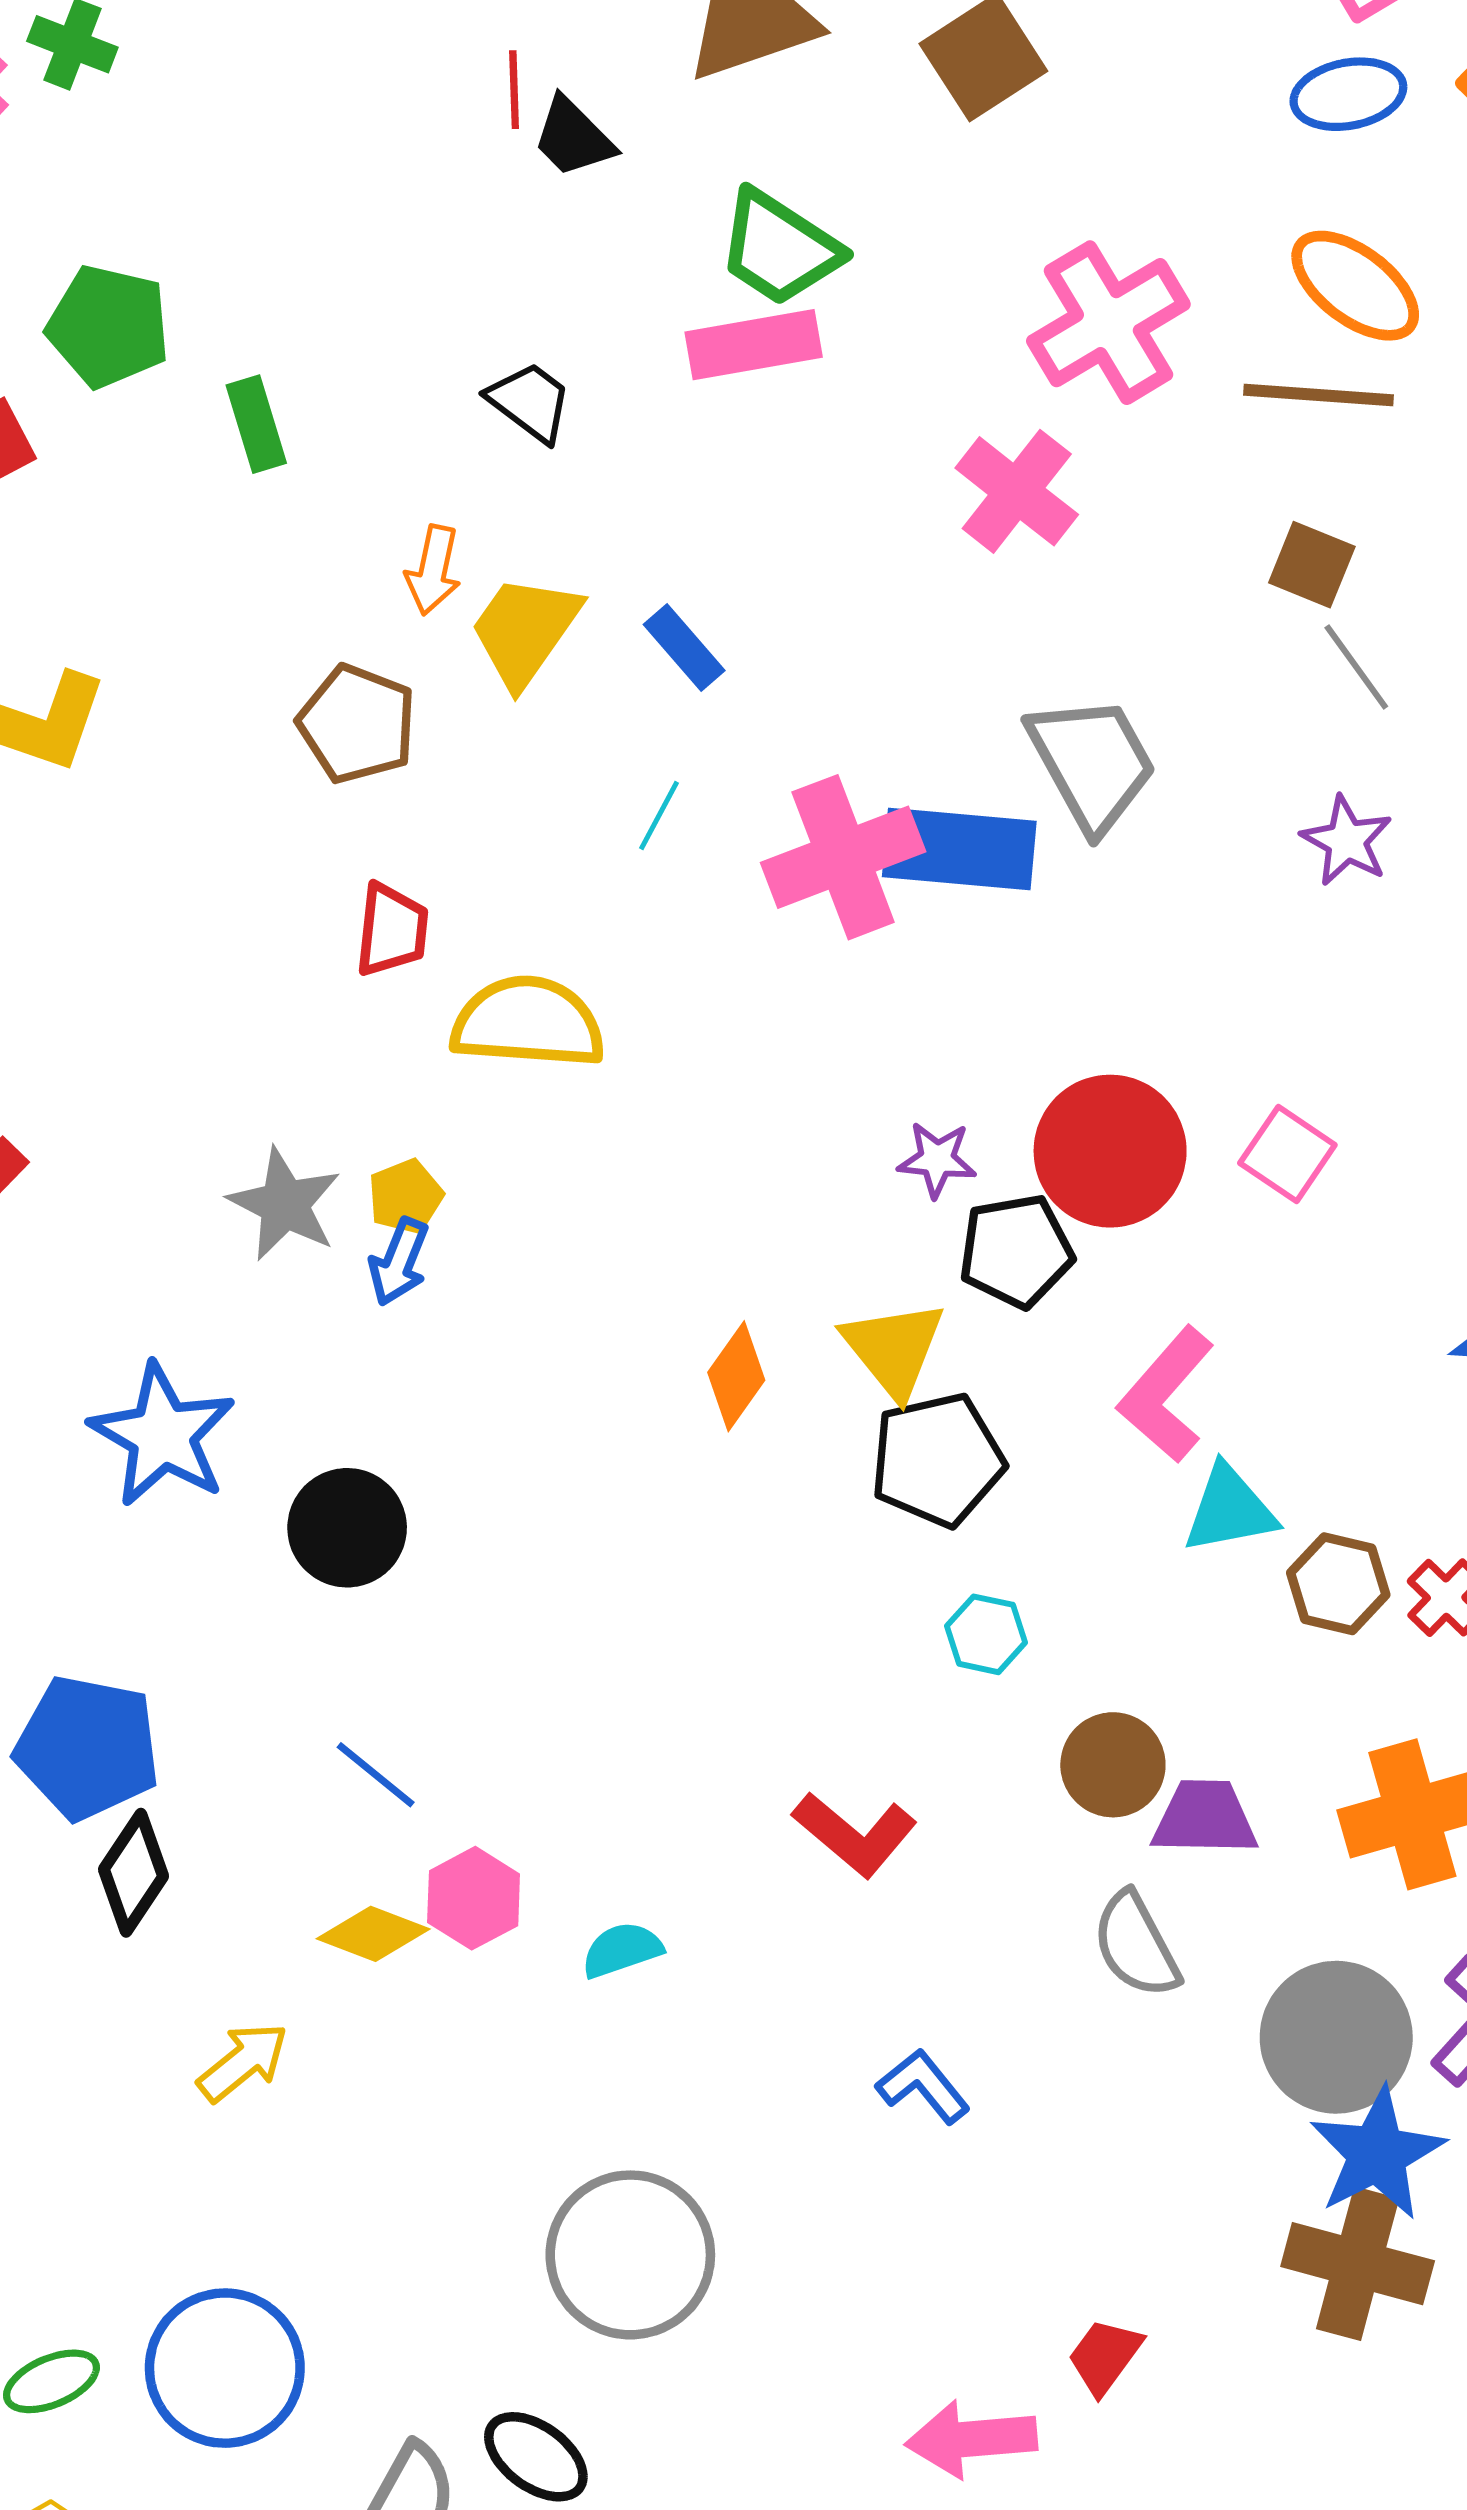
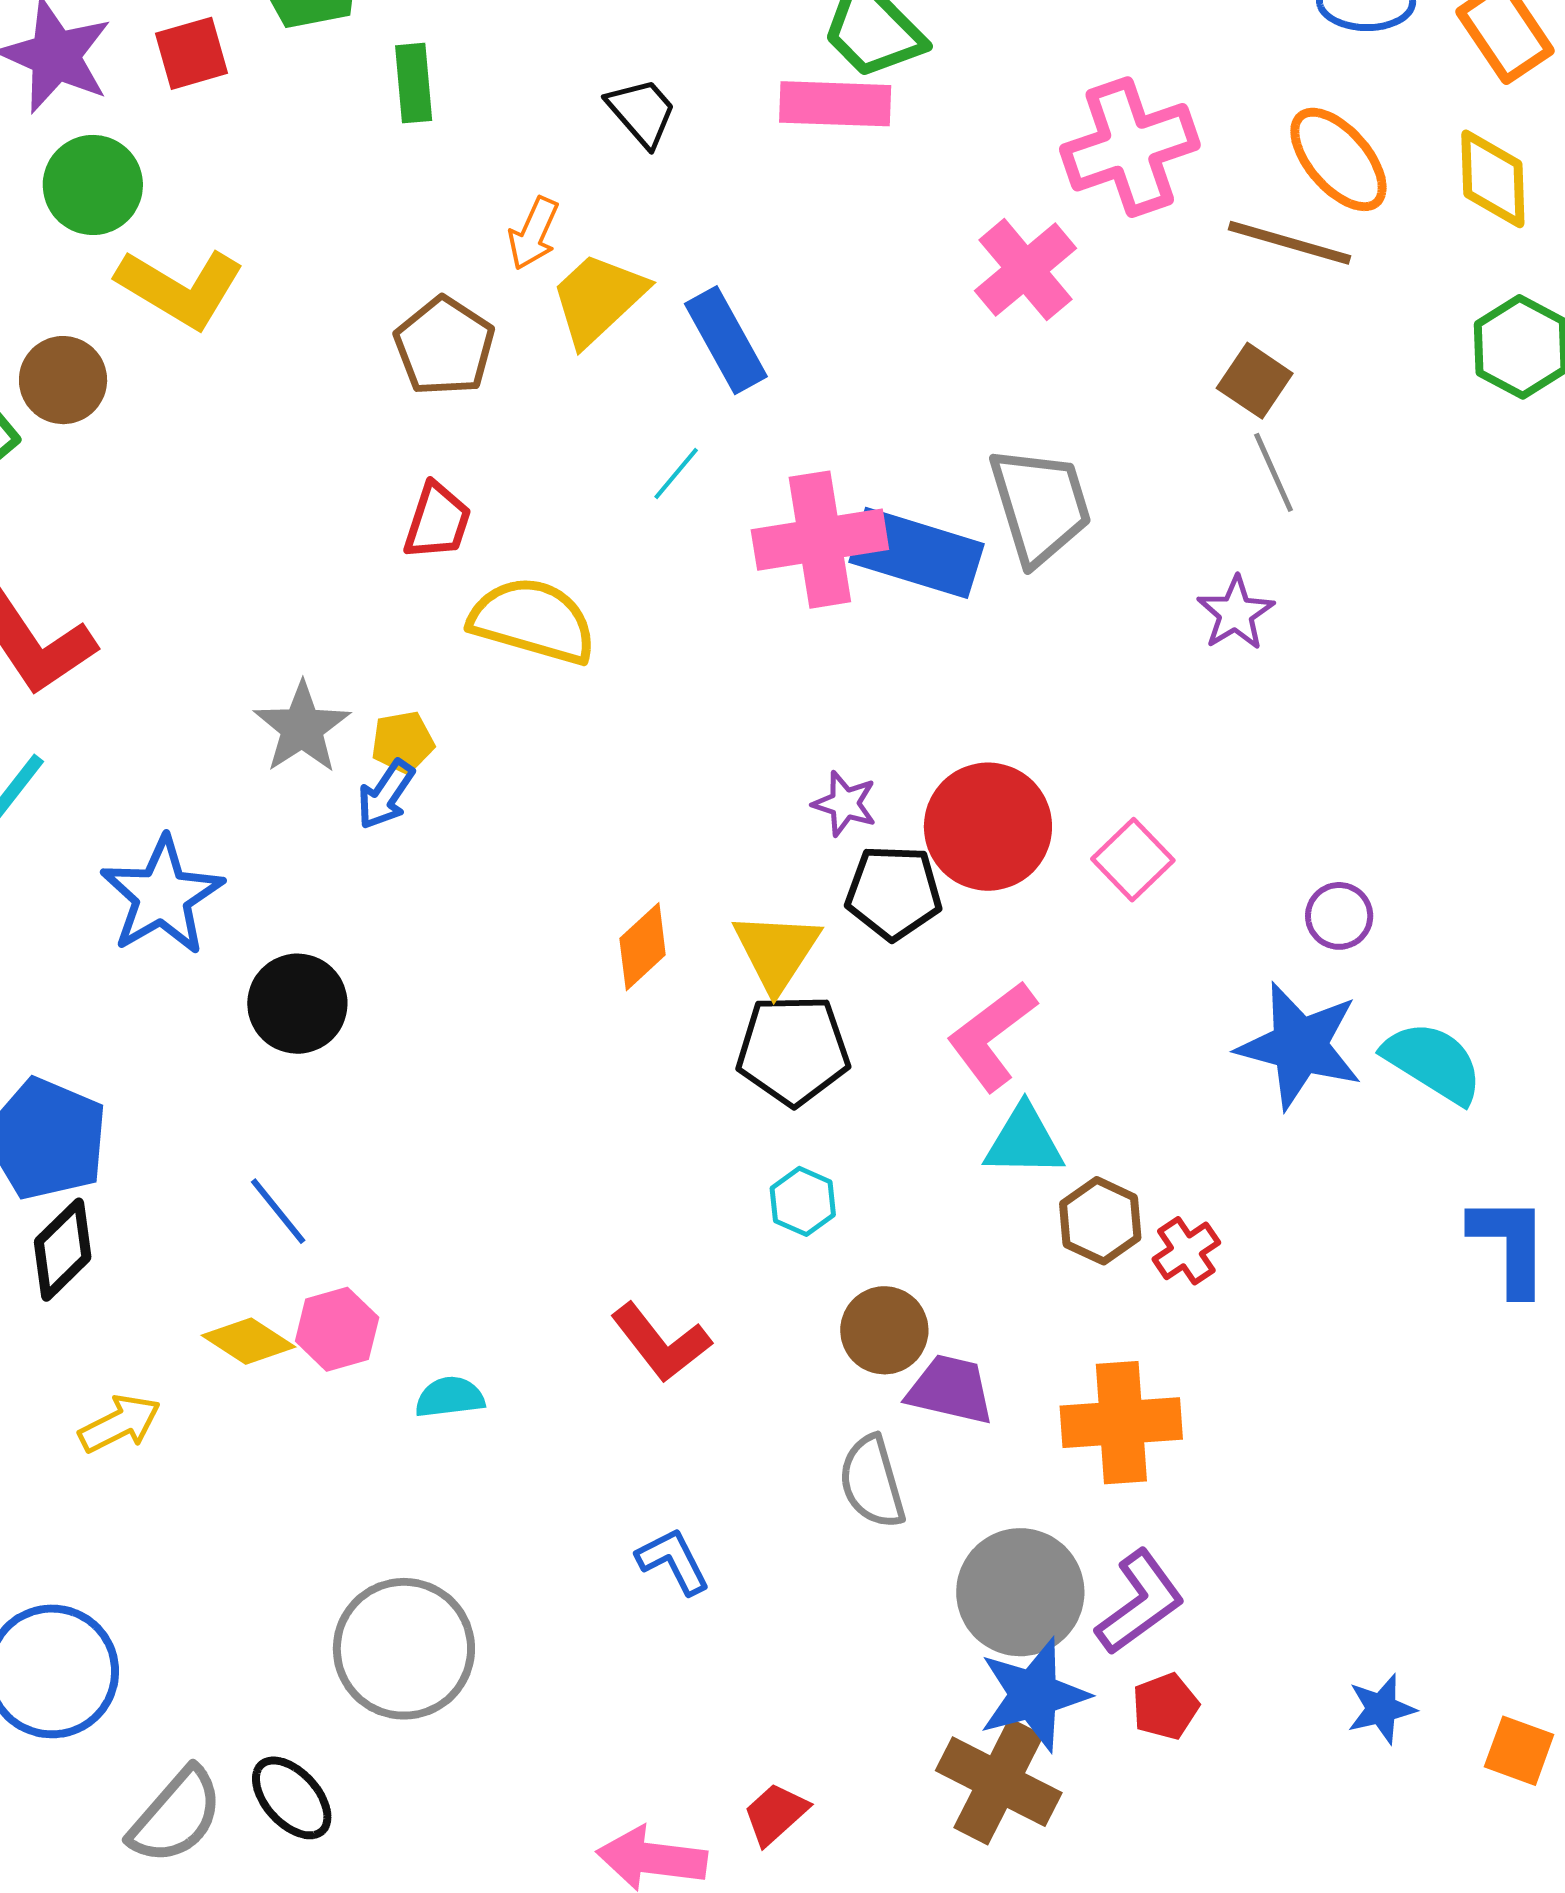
blue rectangle: (684, 647) -> (726, 340), size x1.4

